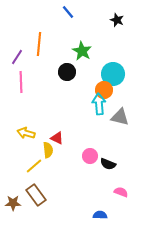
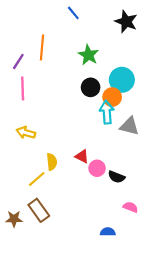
black star: (117, 20) -> (126, 22), size x1.5
black circle: (67, 72) -> (91, 87), moved
yellow arrow: (26, 133) -> (26, 133), moved
red triangle: (57, 138) -> (82, 156), moved

